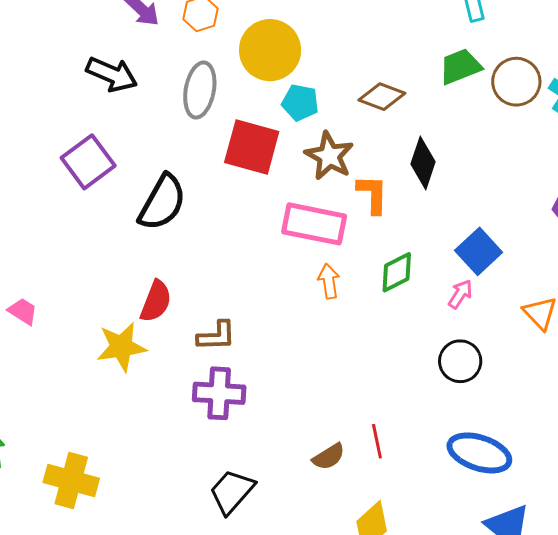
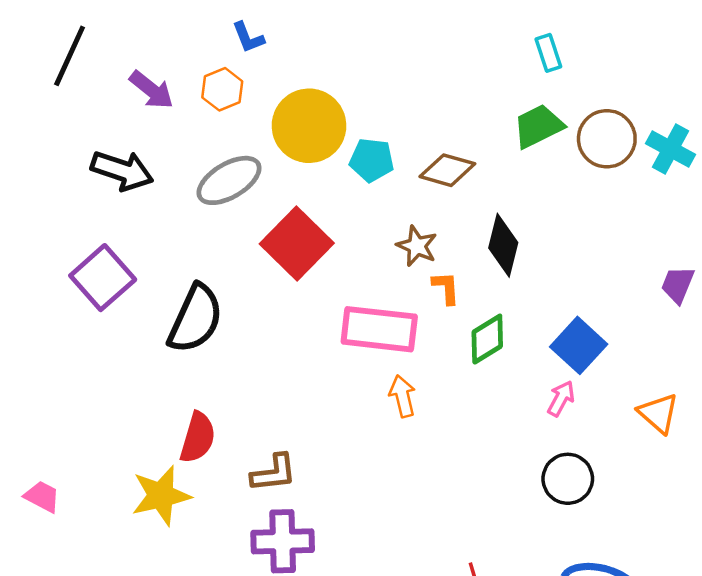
gray ellipse: (200, 90) -> (229, 180), turned 54
cyan pentagon: (300, 103) -> (372, 160), moved
red square: (252, 147) -> (297, 243), turned 34
brown star: (329, 156) -> (417, 246), moved, size x0.7
orange L-shape: (372, 194) -> (446, 288), size x0.7
green diamond: (397, 272) -> (487, 339), moved
pink trapezoid: (23, 311) -> (42, 497), moved

